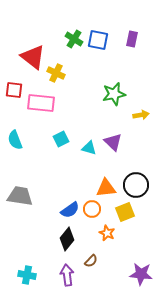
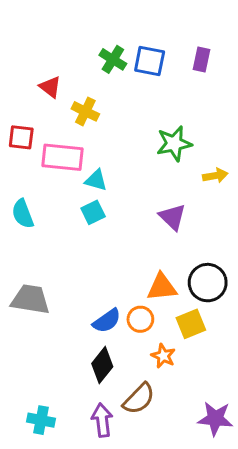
red triangle: (33, 57) -> (50, 87), size x0.6
cyan triangle: (89, 148) -> (96, 180), moved
brown semicircle: (91, 261) -> (139, 399), size x1.6

